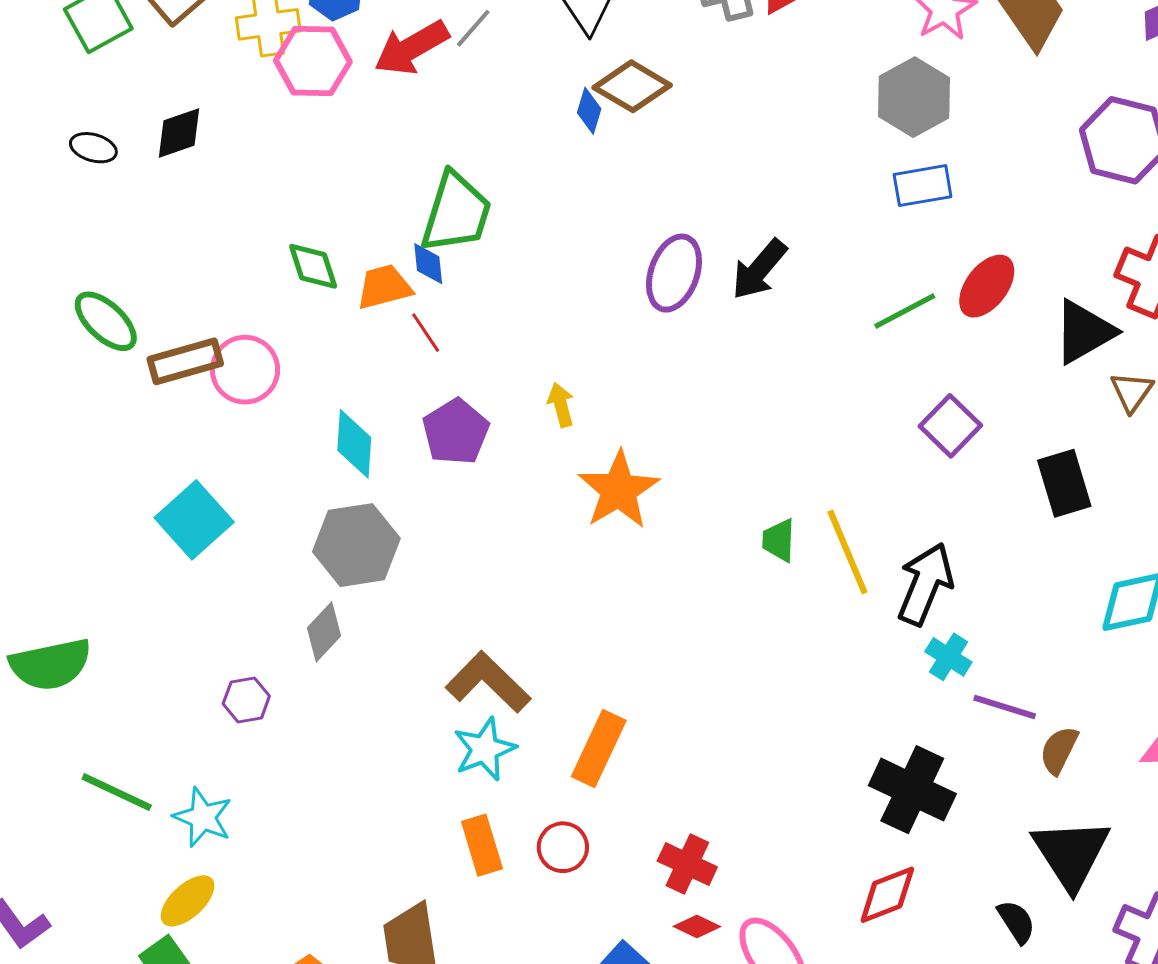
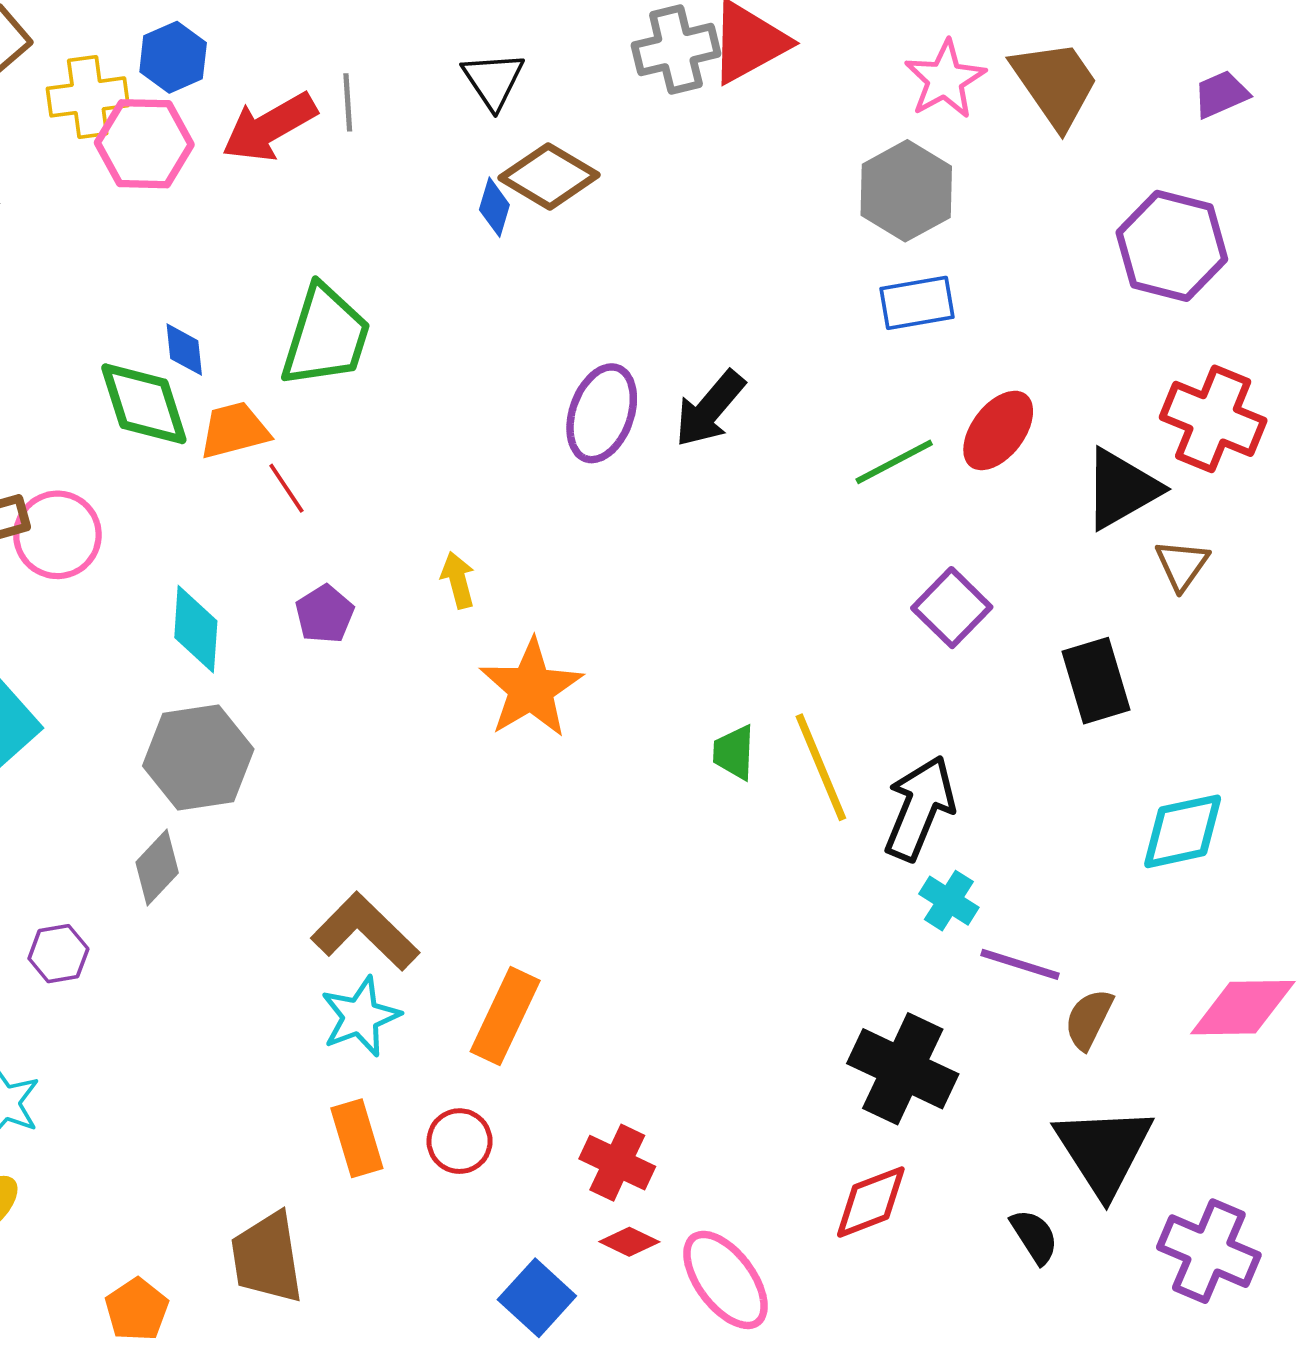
gray line: (473, 28) -> (348, 102), turned -45
blue diamond: (428, 264) -> (184, 350), moved
green diamond: (313, 266) -> (144, 404), size x1.4
purple pentagon: (456, 432) -> (325, 614), size x0.7

